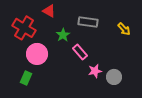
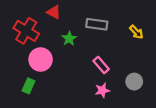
pink rectangle: (80, 52) -> (101, 65), moved
pink star: (95, 71) -> (102, 90), moved
gray circle: (114, 77) -> (134, 82), moved

